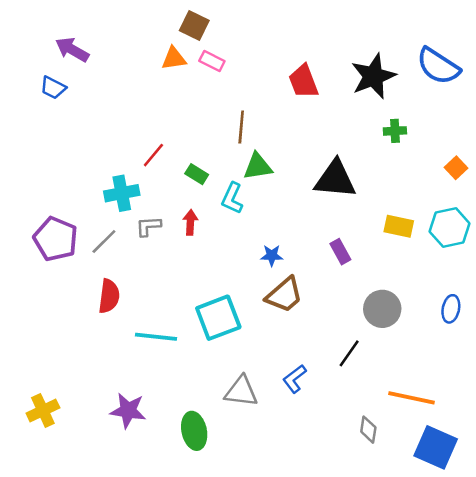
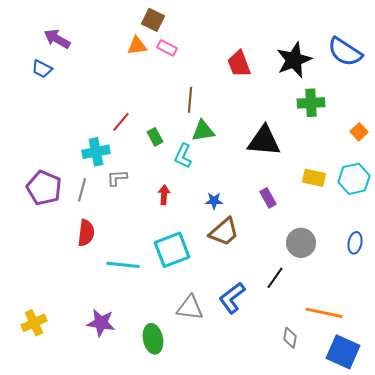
green cross: (395, 131) -> (311, 103), size x1.5
green rectangle: (197, 174) -> (155, 137), turned 30
red arrow: (190, 222) -> (164, 195), moved
gray line: (104, 241) -> (82, 190), turned -30
blue L-shape: (295, 379) -> (232, 298), size x1.4

